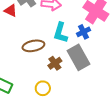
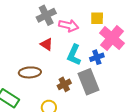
red triangle: (11, 11) -> (47, 44), moved
brown ellipse: (33, 46) -> (30, 72), moved

